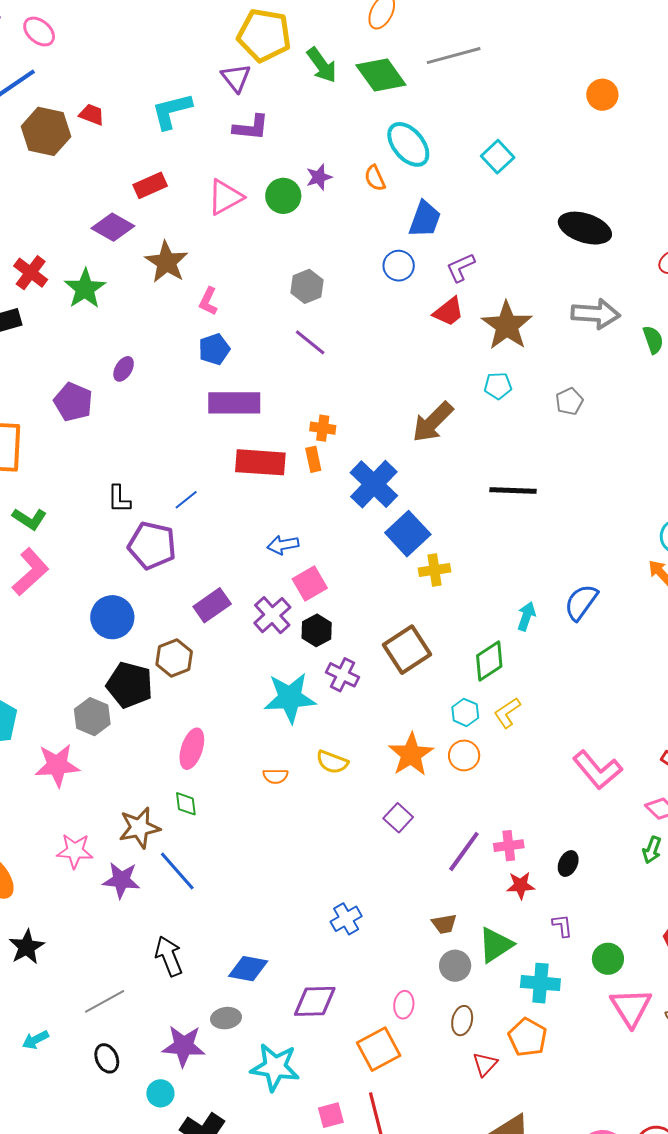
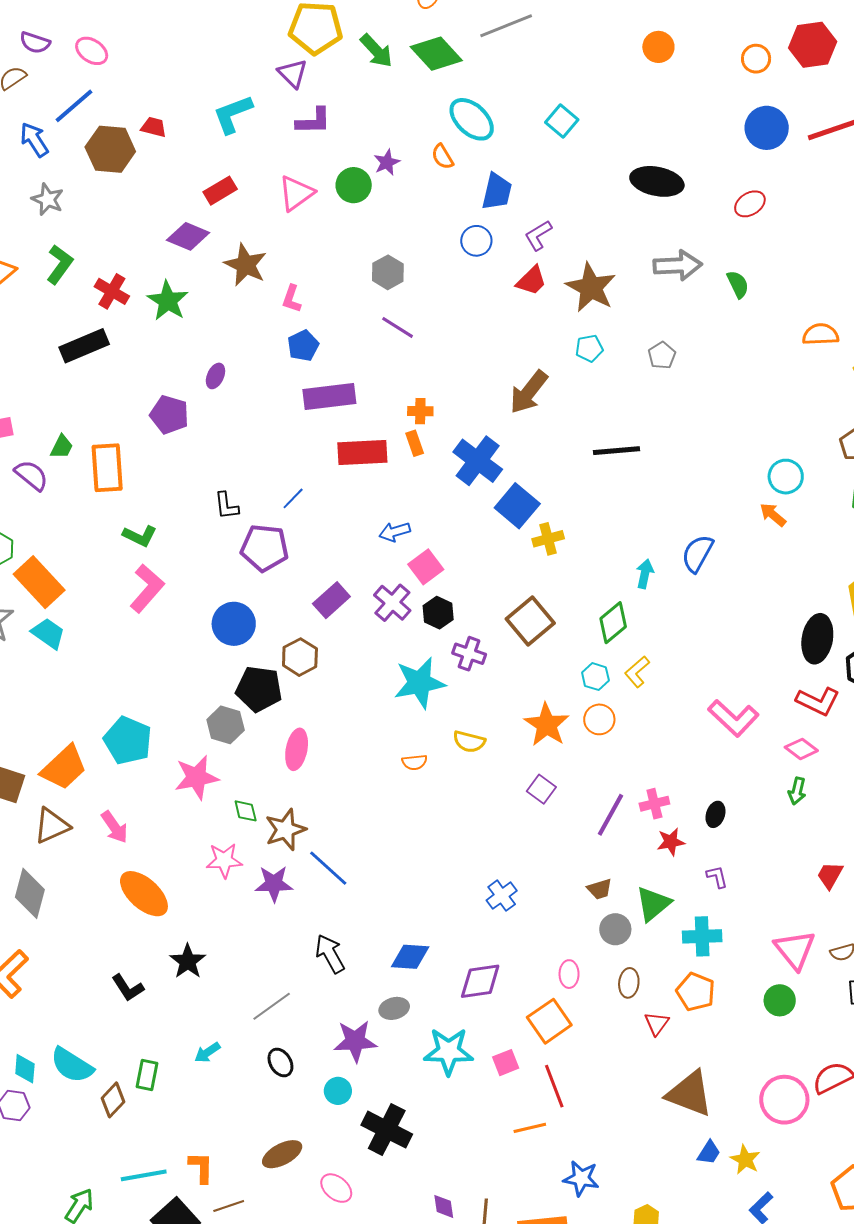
pink ellipse: (192, 749) -> (297, 749), moved
green diamond: (186, 804) -> (246, 811), moved
green circle: (608, 959) -> (780, 1000), moved
pink square: (331, 1115) -> (506, 1063), moved

